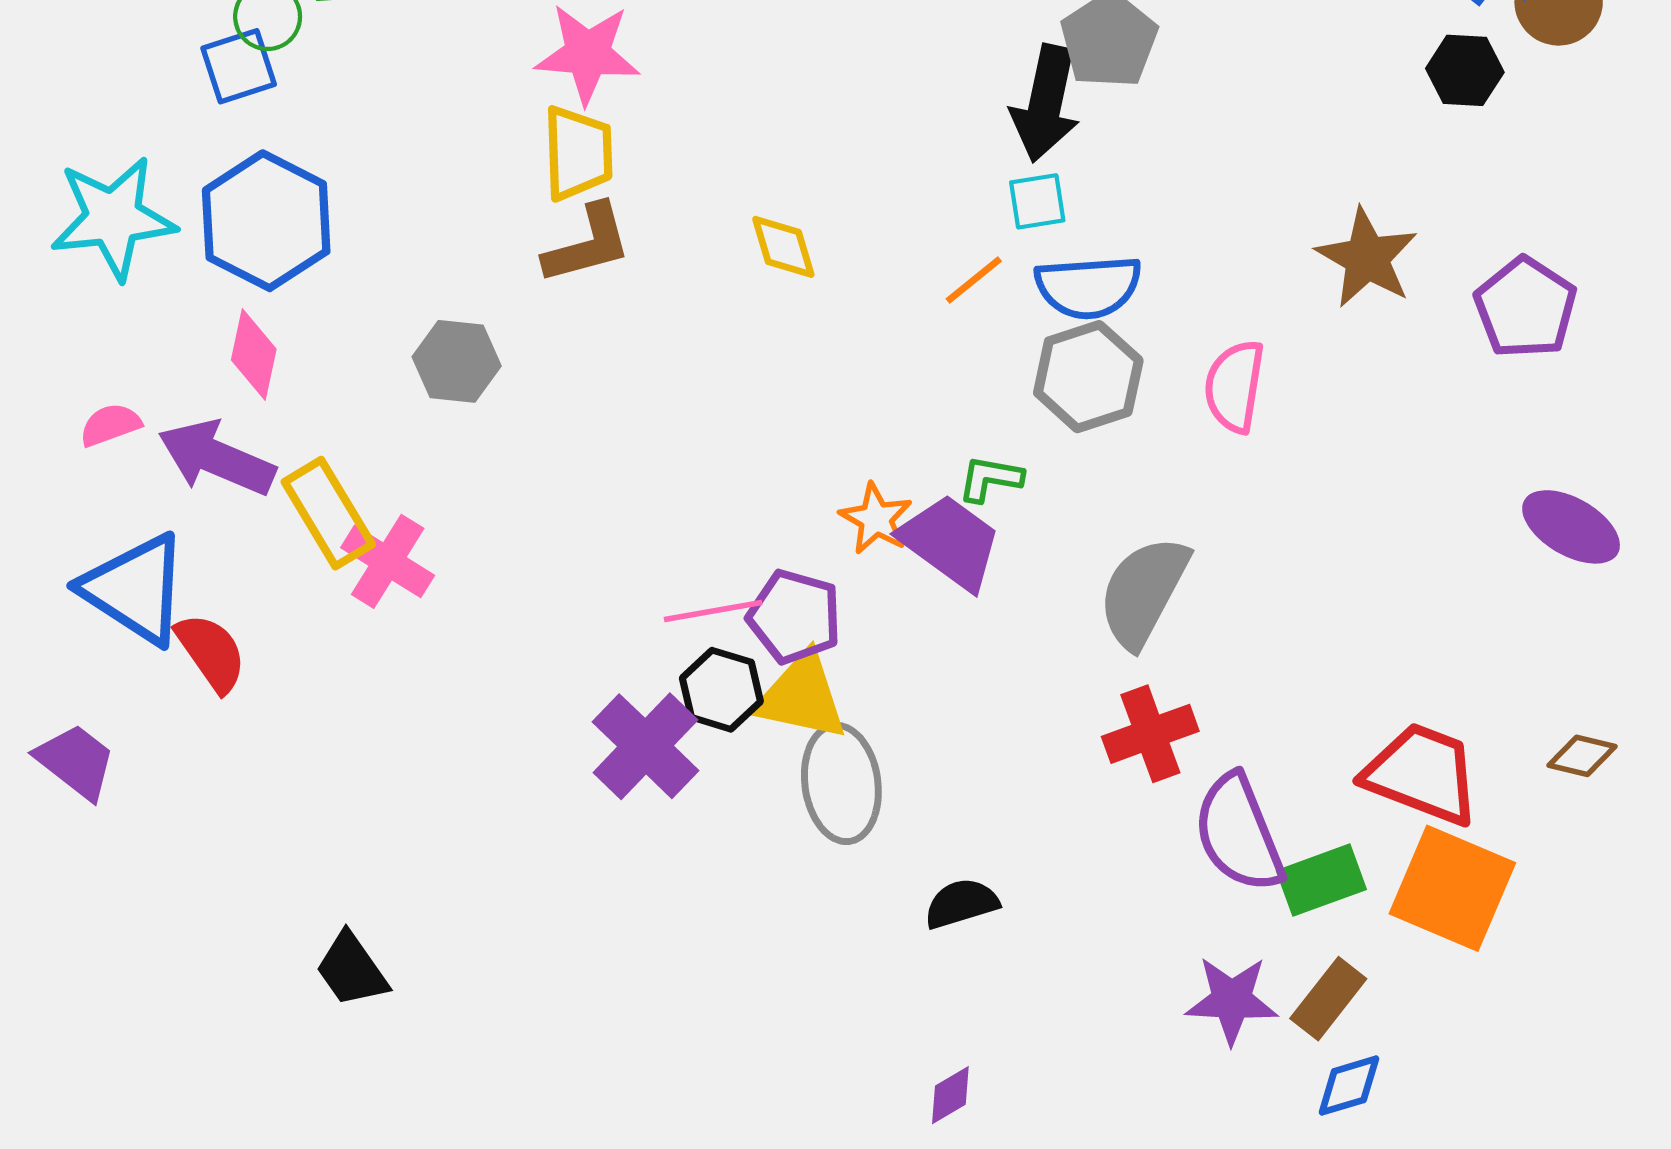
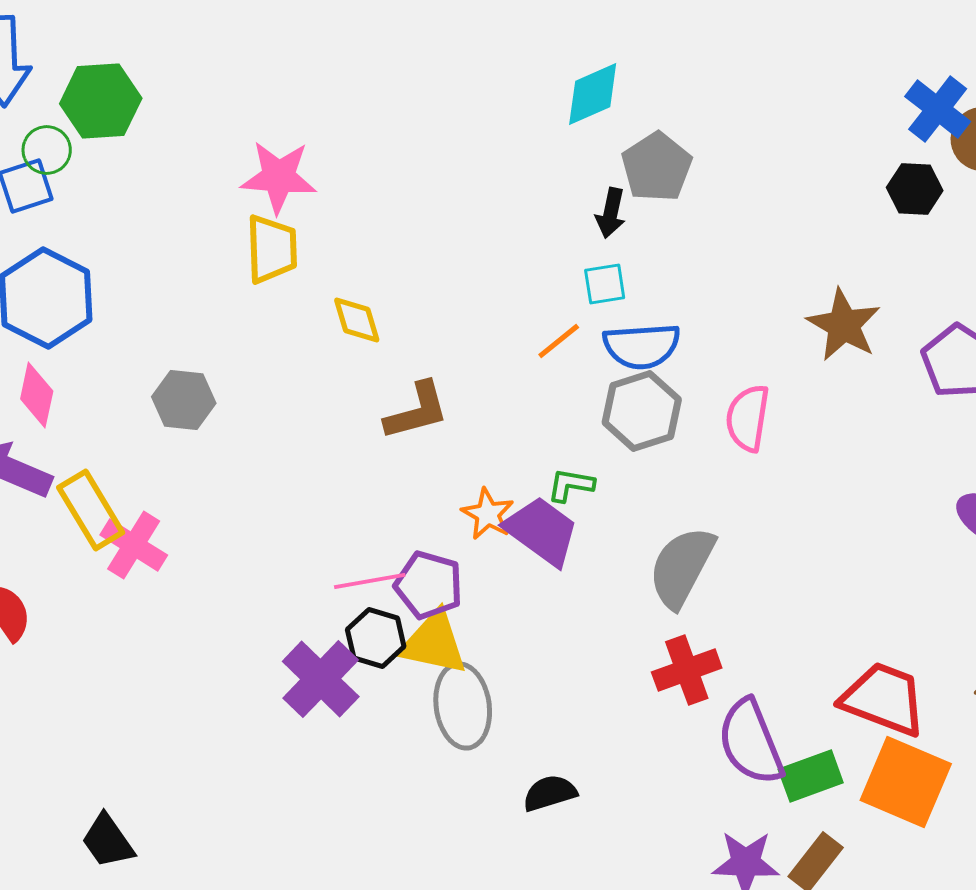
black arrow: (1046, 103) -> (611, 213), size x0.6
brown L-shape: (588, 244) -> (417, 411), moved
yellow diamond: (783, 247) -> (357, 320), moved

